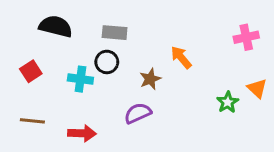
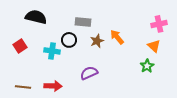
gray rectangle: (115, 33) -> (83, 22), moved
brown star: (150, 79) -> (97, 41), moved
orange triangle: (257, 88) -> (154, 46), moved
brown line: (32, 121) -> (23, 87), moved

